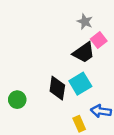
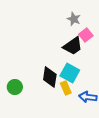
cyan square: (80, 84) -> (70, 73), turned -30
yellow rectangle: (79, 124) -> (66, 88), moved

